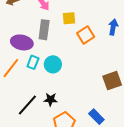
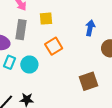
orange square: (86, 35) -> (54, 46), moved

